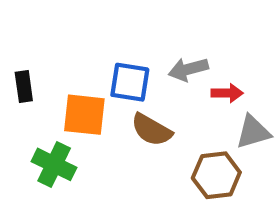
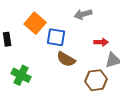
gray arrow: (188, 69) -> (83, 14), moved
orange square: (84, 115) -> (35, 23), moved, turned 35

